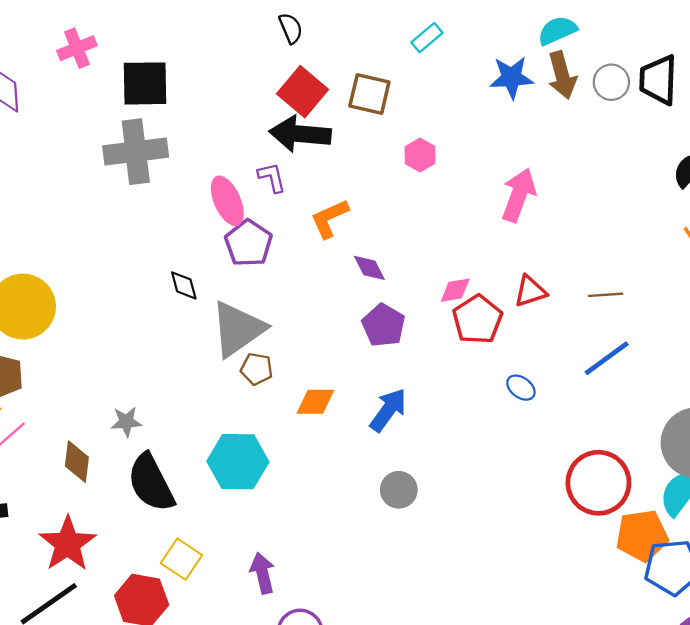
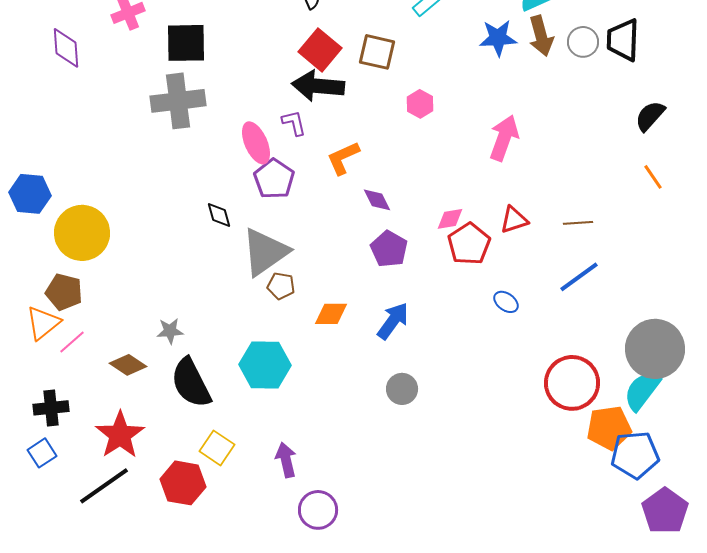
brown diamond: (77, 462) -> (128, 365), turned -63

